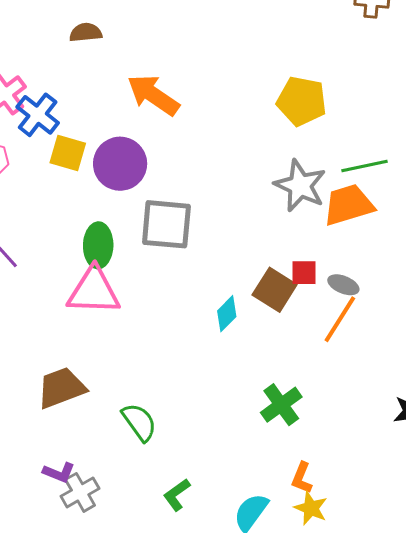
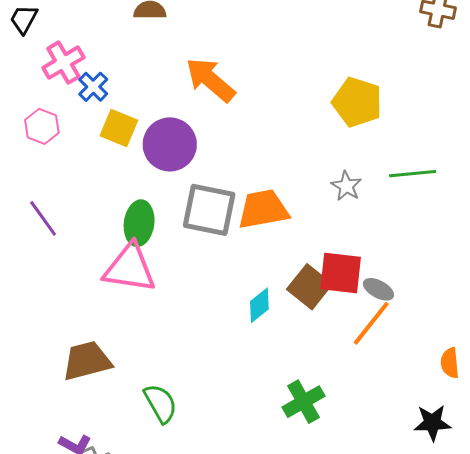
blue cross: (38, 115) -> (93, 87), size x0.7
gray star: (300, 186) -> (346, 186), size x0.6
orange trapezoid: (348, 205) -> (263, 209), moved
red square: (304, 273) -> (341, 273), size x1.6

